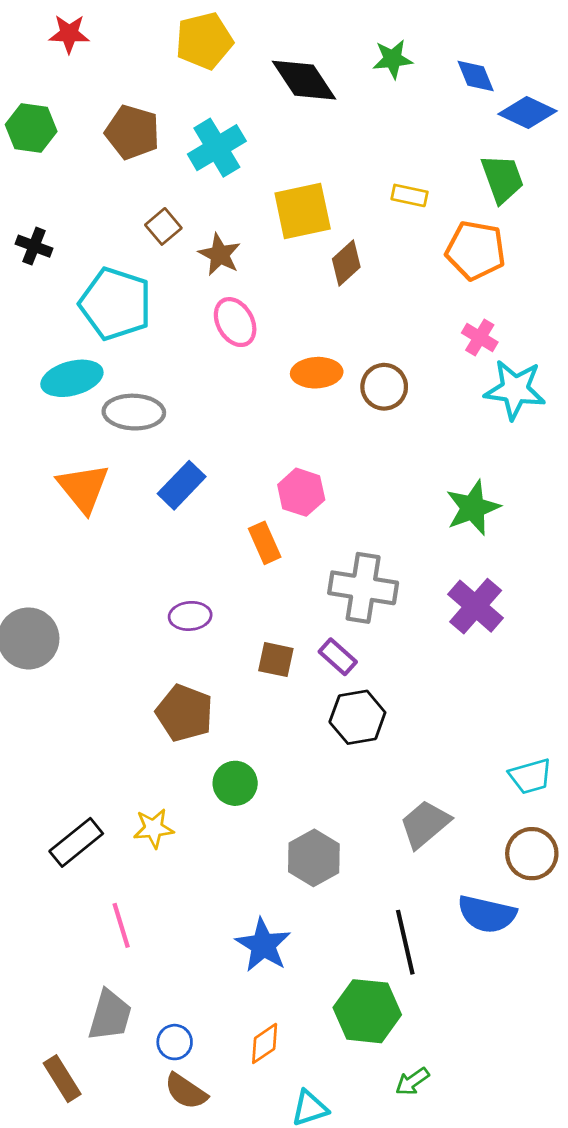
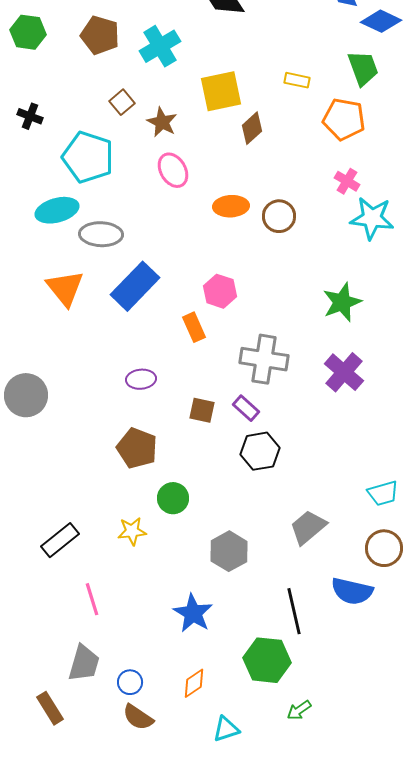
blue rectangle: (182, 485) -> (135, 286), size x1.4
yellow star: (154, 828) -> (132, 531), moved

